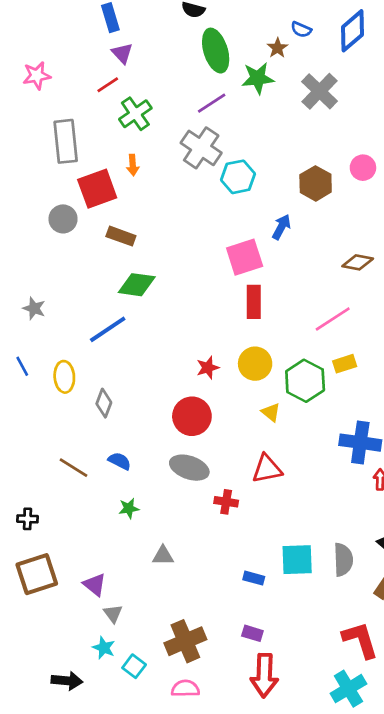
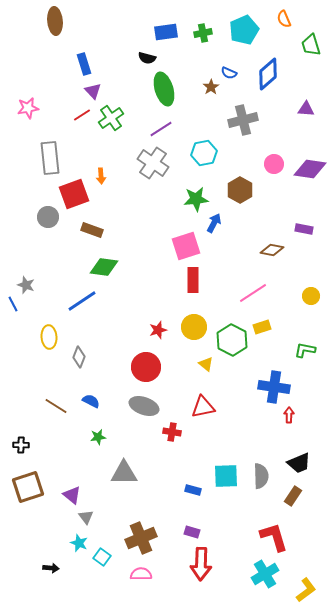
green star: (258, 78) -> (196, 199), moved
gray cross: (320, 91) -> (243, 120), turned 32
green cross: (135, 114) -> (111, 118), moved
pink circle: (363, 168) -> (274, 164), moved
cyan hexagon: (238, 177) -> (204, 153), moved
blue line: (22, 366) -> (13, 304), moved
gray triangle: (163, 556) -> (124, 473), size x1.6
black arrow: (67, 681) -> (51, 568), size x0.7

